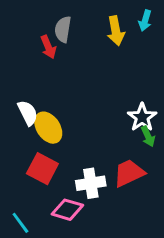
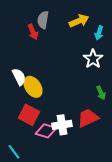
cyan arrow: (145, 21) -> (99, 33), moved
yellow arrow: (116, 31) -> (79, 21), turned -102
white star: (142, 117) -> (93, 59), moved
pink diamond: (67, 210) -> (46, 131), moved

